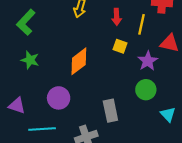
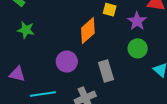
orange diamond: (79, 61) -> (88, 31), moved
purple circle: (59, 98) -> (67, 62), moved

